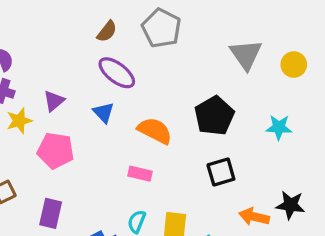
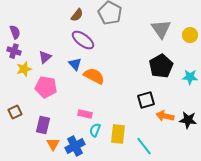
black pentagon: (214, 116) -> (161, 66), moved
cyan star: (279, 127) -> (190, 77), moved
orange semicircle: (155, 131) -> (94, 76), moved
pink rectangle: (140, 174) -> (85, 114), moved
orange arrow: (254, 217) -> (165, 116), moved

